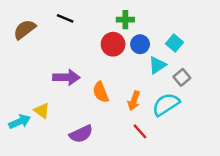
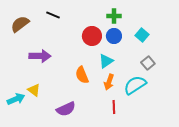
green cross: (125, 20) -> (114, 16), moved
cyan triangle: (157, 65) -> (106, 61), moved
purple arrow: (66, 77) -> (40, 56), moved
red line: (140, 131) -> (114, 107), turned 40

